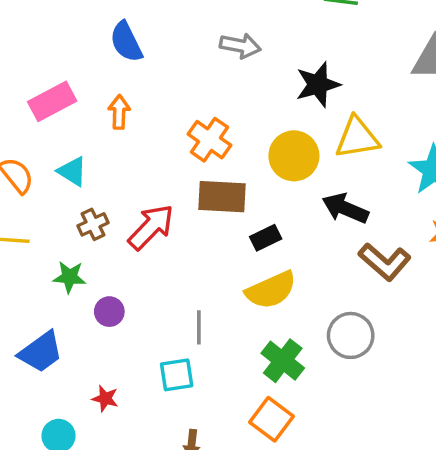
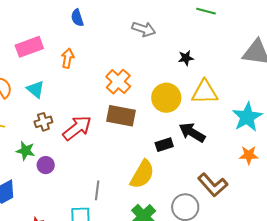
blue semicircle: (126, 42) -> (77, 18), size x0.7
black star: (318, 84) -> (186, 58), size x0.6
black rectangle: (266, 238) -> (164, 145), moved
brown L-shape: (385, 262) -> (213, 185), moved
yellow semicircle: (271, 290) -> (142, 174), turned -44
purple circle: (109, 312) -> (46, 165), moved

